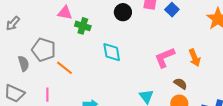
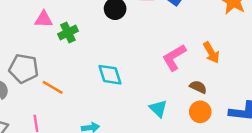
green cross: (83, 26) -> (68, 33), turned -35
cyan diamond: (112, 52) -> (110, 75), moved

